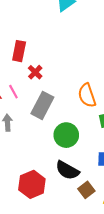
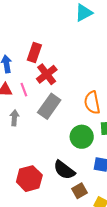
red cross: (35, 72) -> (47, 74), size x1.5
green circle: (66, 135) -> (82, 137), moved

